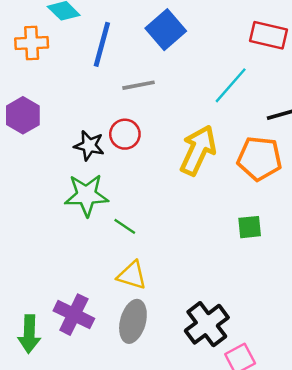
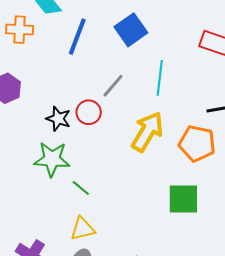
gray line: (138, 85) -> (113, 86), moved, turned -44
cyan line: (231, 85) -> (160, 78), moved, turned -40
green square: (250, 227) -> (183, 199), size x1.6
yellow triangle: (132, 275) -> (83, 229), turned -36

